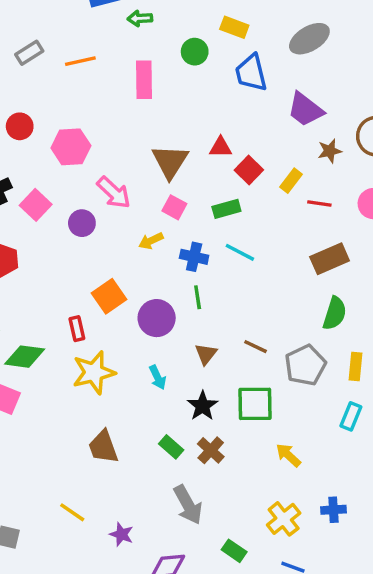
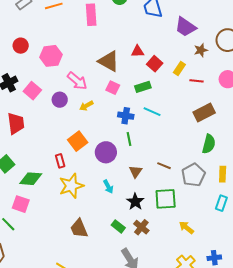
brown triangle: (170, 161) -> (109, 61), turned -30
yellow arrow: (151, 241) -> (86, 106), moved

